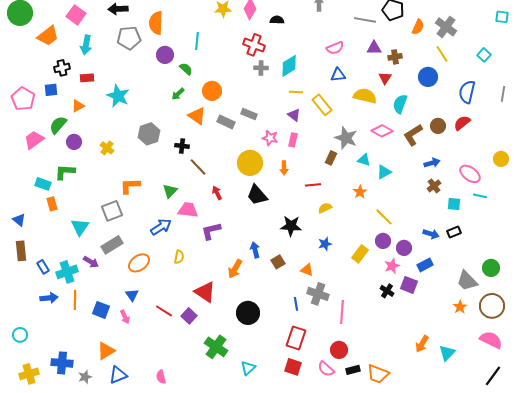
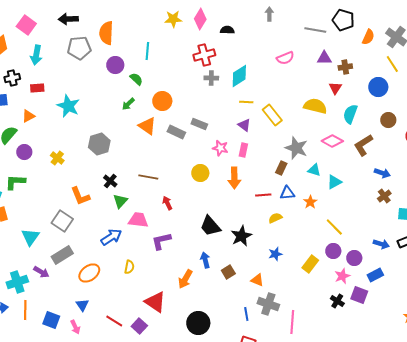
red cross: (254, 45) -> (204, 55), turned -35
blue triangle: (338, 75) -> (287, 193), moved
brown circle: (438, 126) -> (388, 120), moved
black cross: (182, 146) -> (110, 181), moved, turned 32
yellow circle: (250, 163) -> (200, 173), size x0.7
blue arrow: (432, 163) -> (382, 173), turned 35
brown line: (198, 167) -> (148, 177), turned -36
orange arrow: (284, 168) -> (234, 178), size x1.5
orange L-shape: (130, 186) -> (80, 196), turned -110
black trapezoid: (257, 195) -> (210, 226), moved
gray square: (112, 211) -> (62, 221), turned -35
black star: (291, 226) -> (241, 236), turned -30

